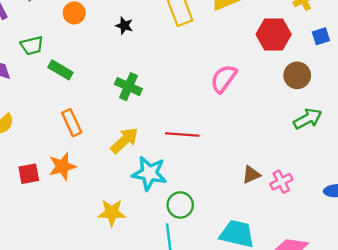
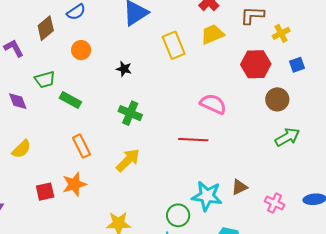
black star: (124, 26) -> (124, 69), moved
pink semicircle: (224, 79) -> (213, 104), turned 80
red line: (182, 135) -> (193, 140), moved
cyan star: (149, 173) -> (207, 196), moved
pink cross: (281, 182) -> (275, 203), moved, turned -36

